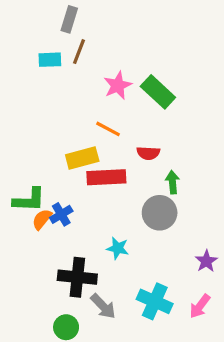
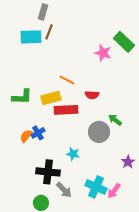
cyan rectangle: (50, 60) -> (31, 37), size x1.5
pink star: (118, 85) -> (103, 53), moved, turned -30
green rectangle: (158, 92) -> (124, 42), moved
green arrow: (172, 182) -> (115, 120), moved, turned -48
green L-shape: (29, 200) -> (22, 97), moved
pink arrow: (200, 306) -> (114, 191), moved

